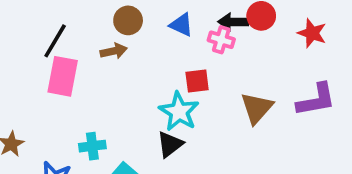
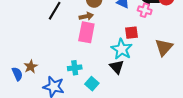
pink rectangle: (63, 76) -> (86, 32), moved
black triangle: (170, 144) -> (117, 67), turned -35

